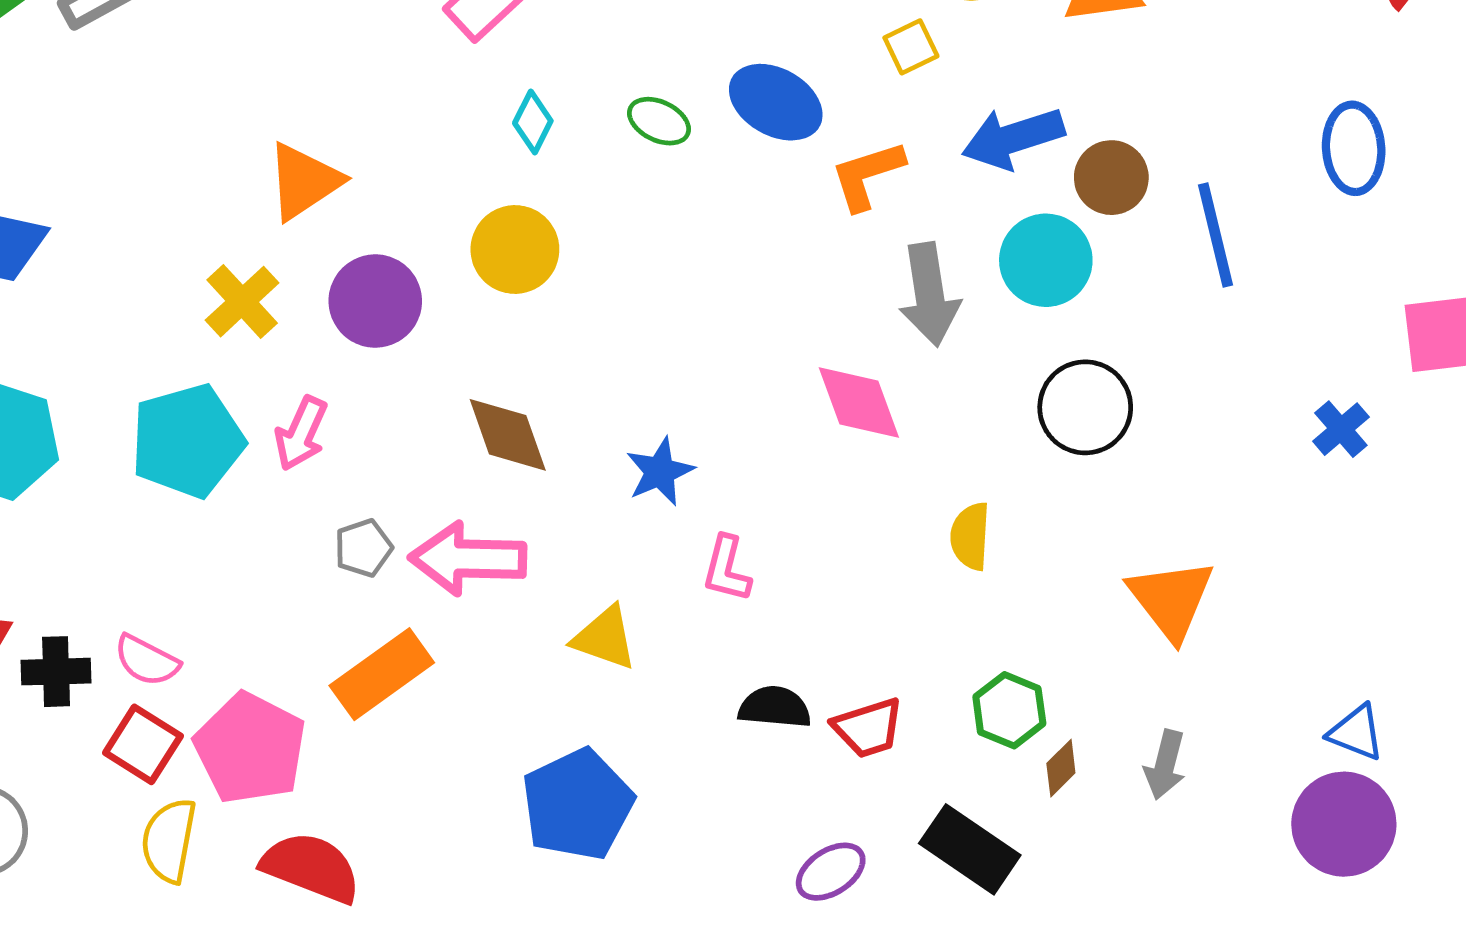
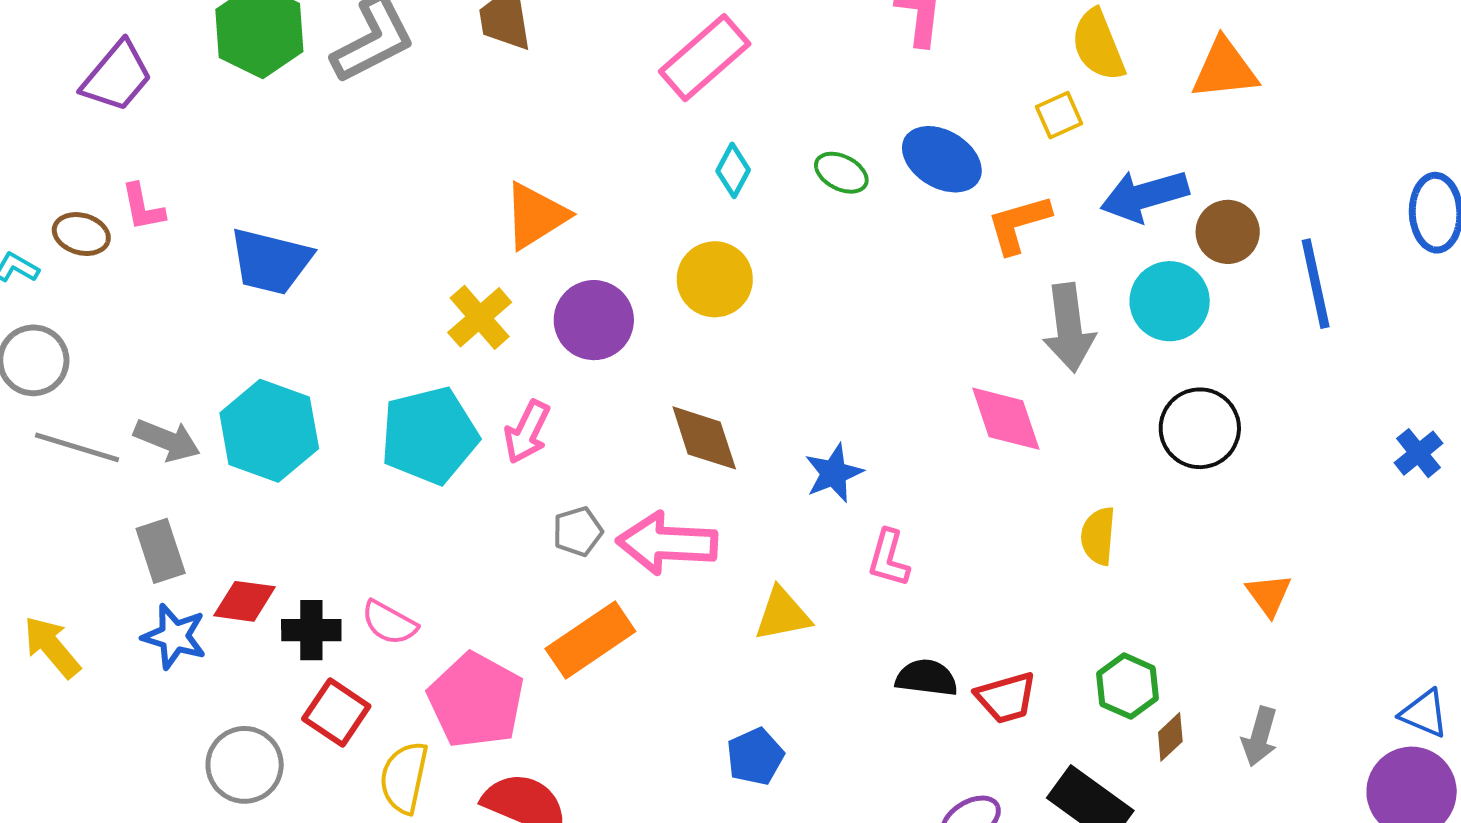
orange triangle: (1171, 599) -> (1269, 595), size x0.6
yellow triangle: (605, 638) -> (782, 614), turned -32
red square: (143, 744) -> (336, 713), moved
blue pentagon: (578, 804) -> (755, 756), size x0.6

